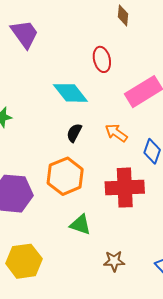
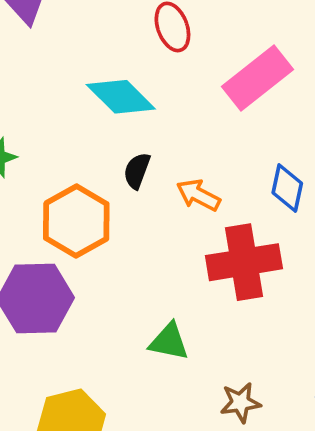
orange arrow: (116, 133) -> (198, 195), moved
orange hexagon: (65, 176) -> (76, 221), moved

